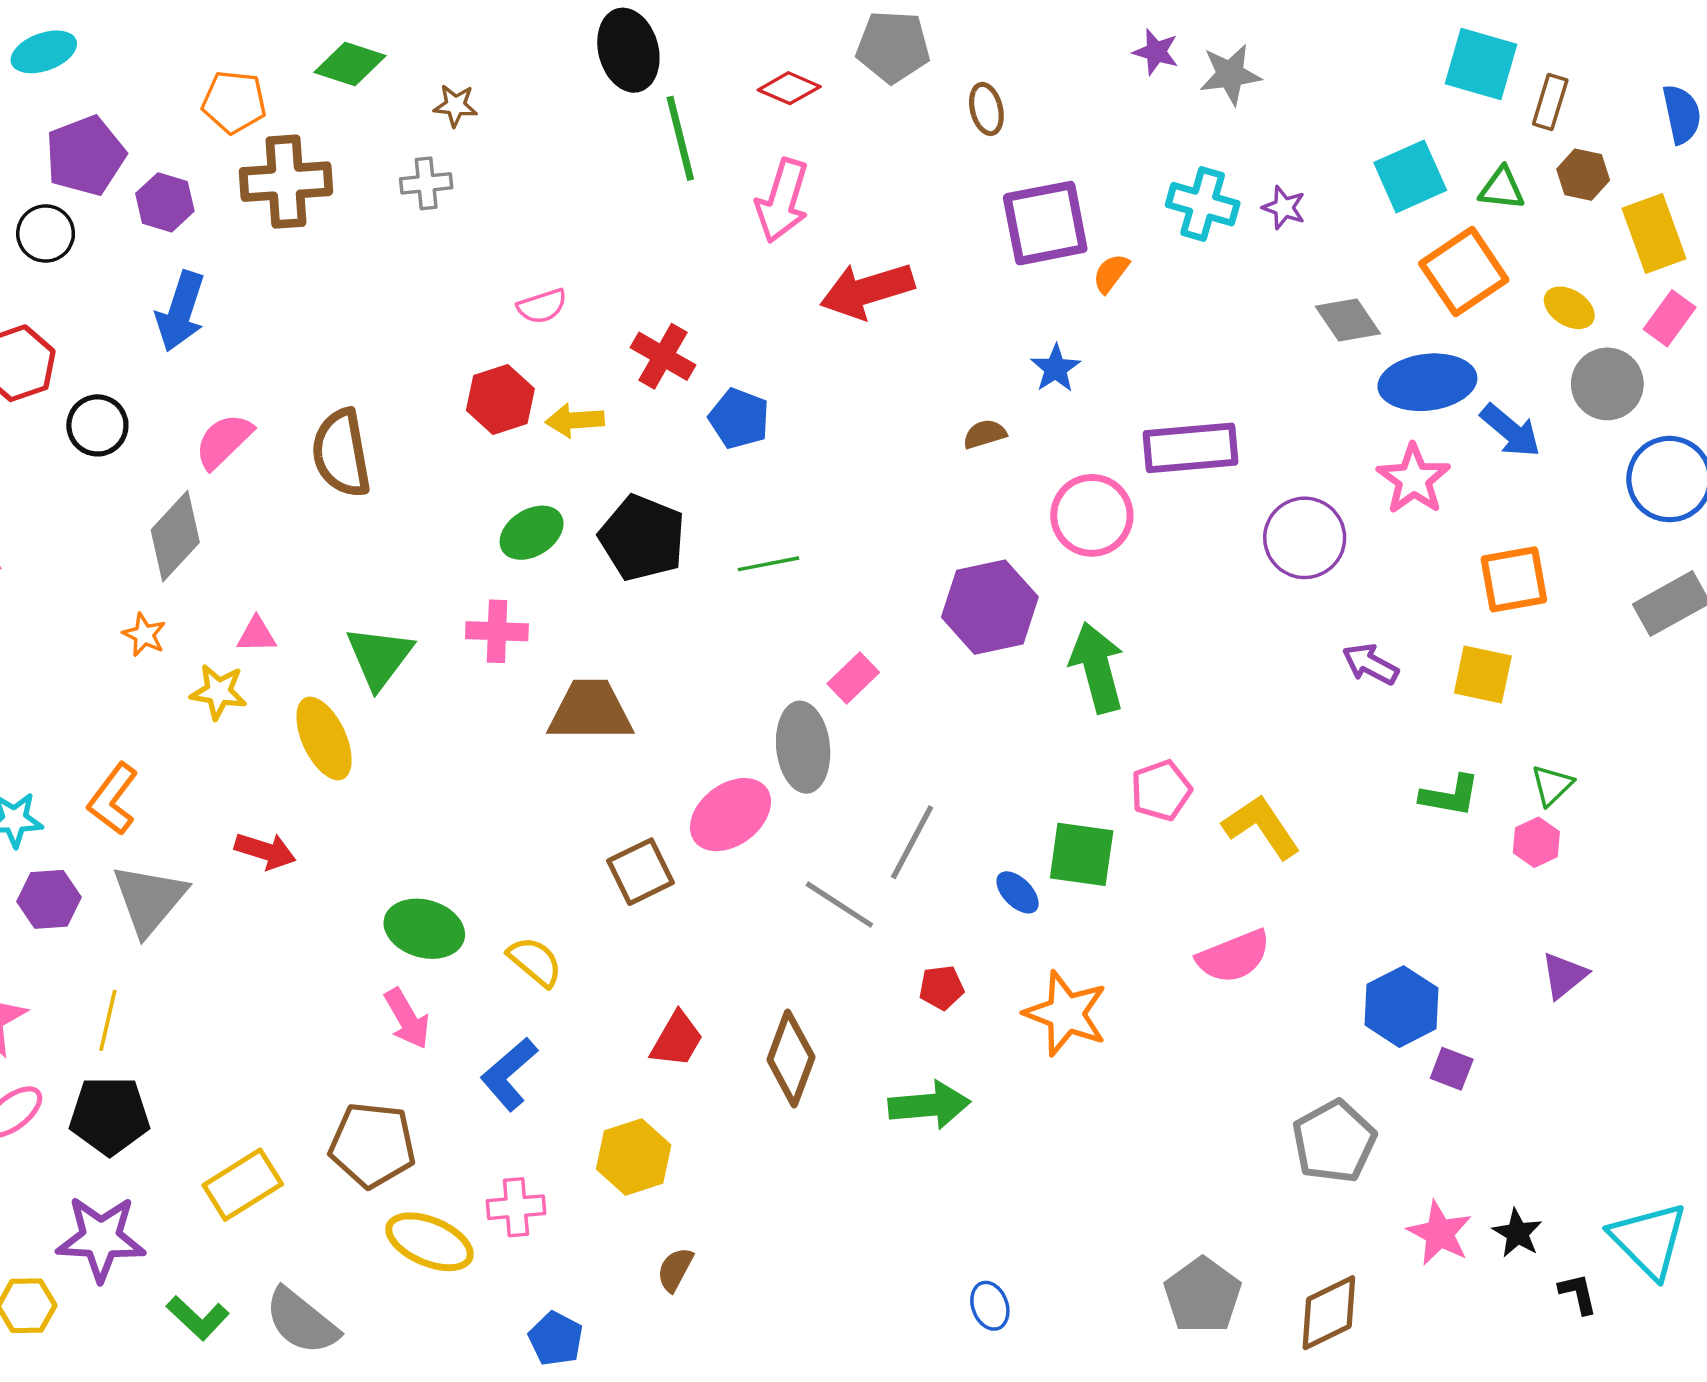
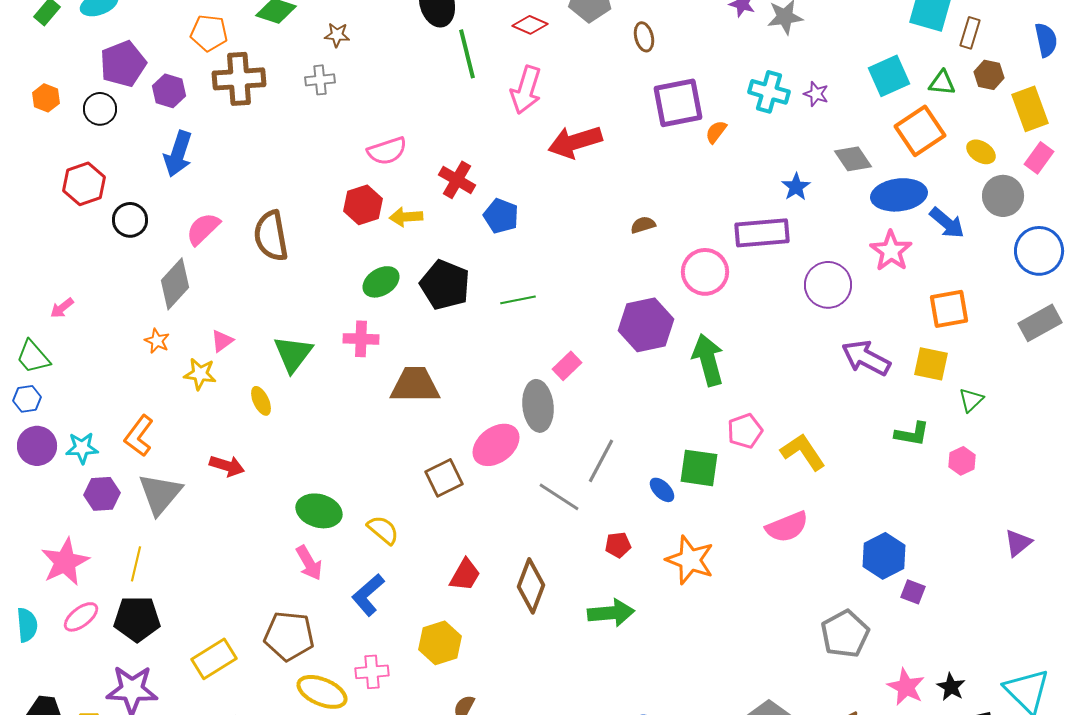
pink semicircle: (542, 306) -> (387, 151), size x1.4
blue star: (1056, 368) -> (796, 187), moved
pink triangle: (257, 635) -> (222, 341), turned -35
purple arrow: (1370, 664) -> (866, 358), size x1.5
yellow ellipse: (324, 738) -> (261, 401), size x0.6
green triangle: (1552, 785) -> (971, 400), moved
purple triangle: (1564, 975) -> (1018, 543), moved

